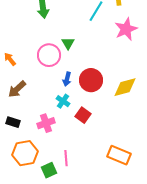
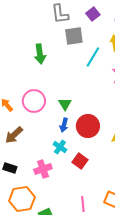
green triangle: (68, 43) -> (65, 104), moved
pink circle: (49, 55) -> (34, 101), moved
pink line: (66, 158) -> (83, 204), moved

